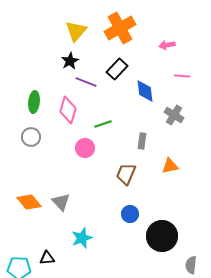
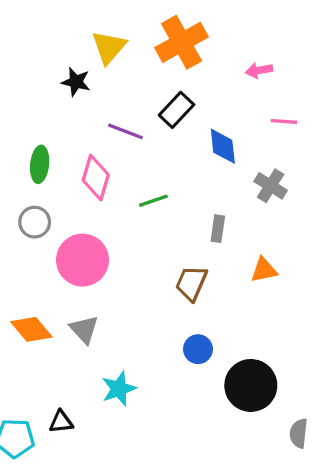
black star: (70, 61) -> (76, 82), moved, turned -30
pink circle: (85, 148) -> (83, 260), moved, size x1.6

